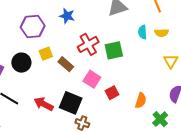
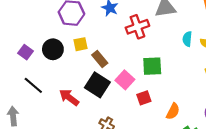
red cross: (88, 44) -> (137, 27), moved
green square: (114, 50) -> (152, 66), moved
black square: (71, 103) -> (97, 85), moved

